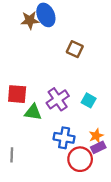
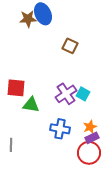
purple cross: (58, 99) -> (66, 94), moved
red circle: (80, 159) -> (89, 153), moved

